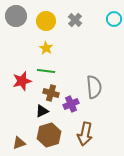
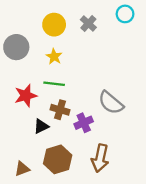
gray circle: (16, 16) -> (16, 47), moved
cyan circle: (114, 19) -> (125, 14), moved
gray semicircle: (94, 87) -> (111, 103), turned 135
black triangle: (42, 111) -> (41, 126), moved

